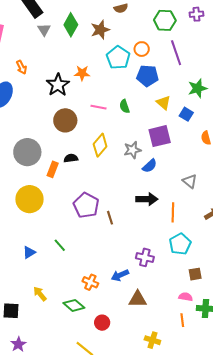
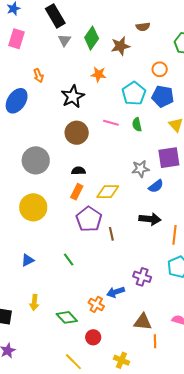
cyan pentagon: (118, 58) -> (134, 93), moved
orange star: (82, 73) -> (98, 74), moved
yellow diamond: (100, 145) -> (108, 192), moved, turned 45
orange rectangle: (53, 169) -> (77, 192), moved
green line: (60, 245) -> (69, 260), moved
orange cross: (90, 282) -> (96, 304), moved
yellow arrow: (40, 294) -> (34, 302), turned -140
brown triangle: (138, 299) -> (143, 322), moved
orange line: (182, 320) -> (155, 341), moved
yellow cross: (152, 340) -> (121, 360), moved

